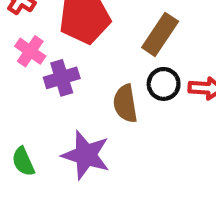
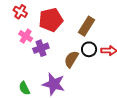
brown semicircle: (125, 104) -> (71, 59), turned 42

